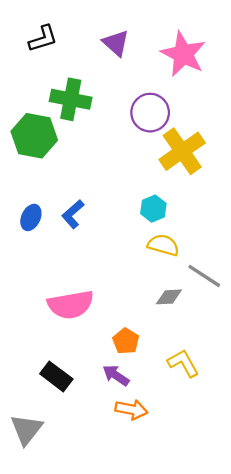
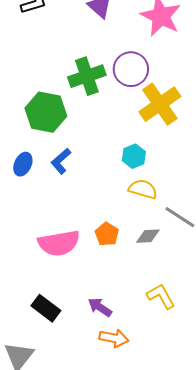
green cross: (71, 99) -> (87, 76), moved, turned -30
green hexagon: (34, 136) -> (46, 112), moved
orange pentagon: (126, 341) -> (107, 234), moved

